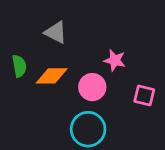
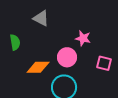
orange diamond: (52, 76) -> (38, 67), moved

